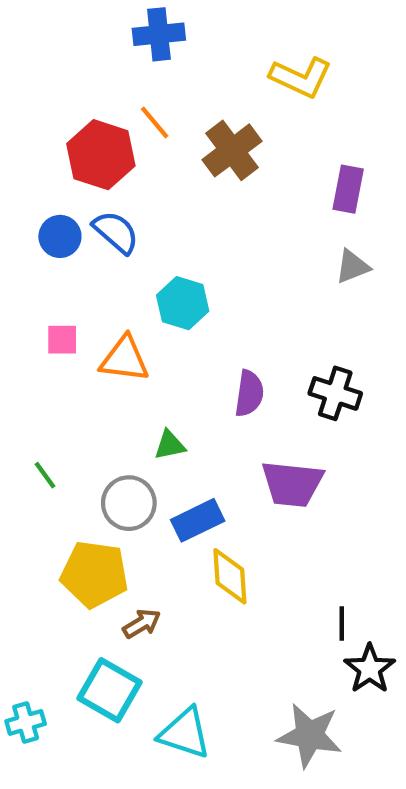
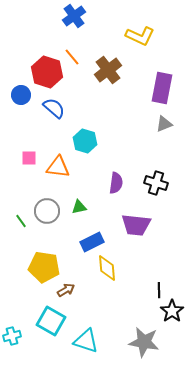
blue cross: (159, 34) -> (74, 16), turned -30
purple rectangle: (348, 189) -> (162, 88), size x1.4
blue circle: (60, 236) -> (21, 95), moved
gray circle: (129, 503) -> (47, 211), moved

